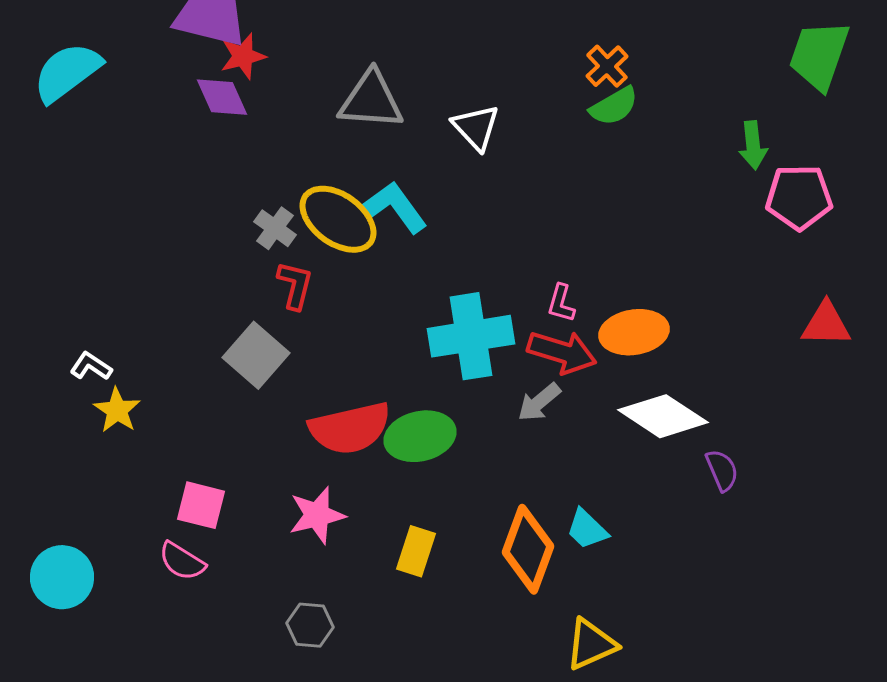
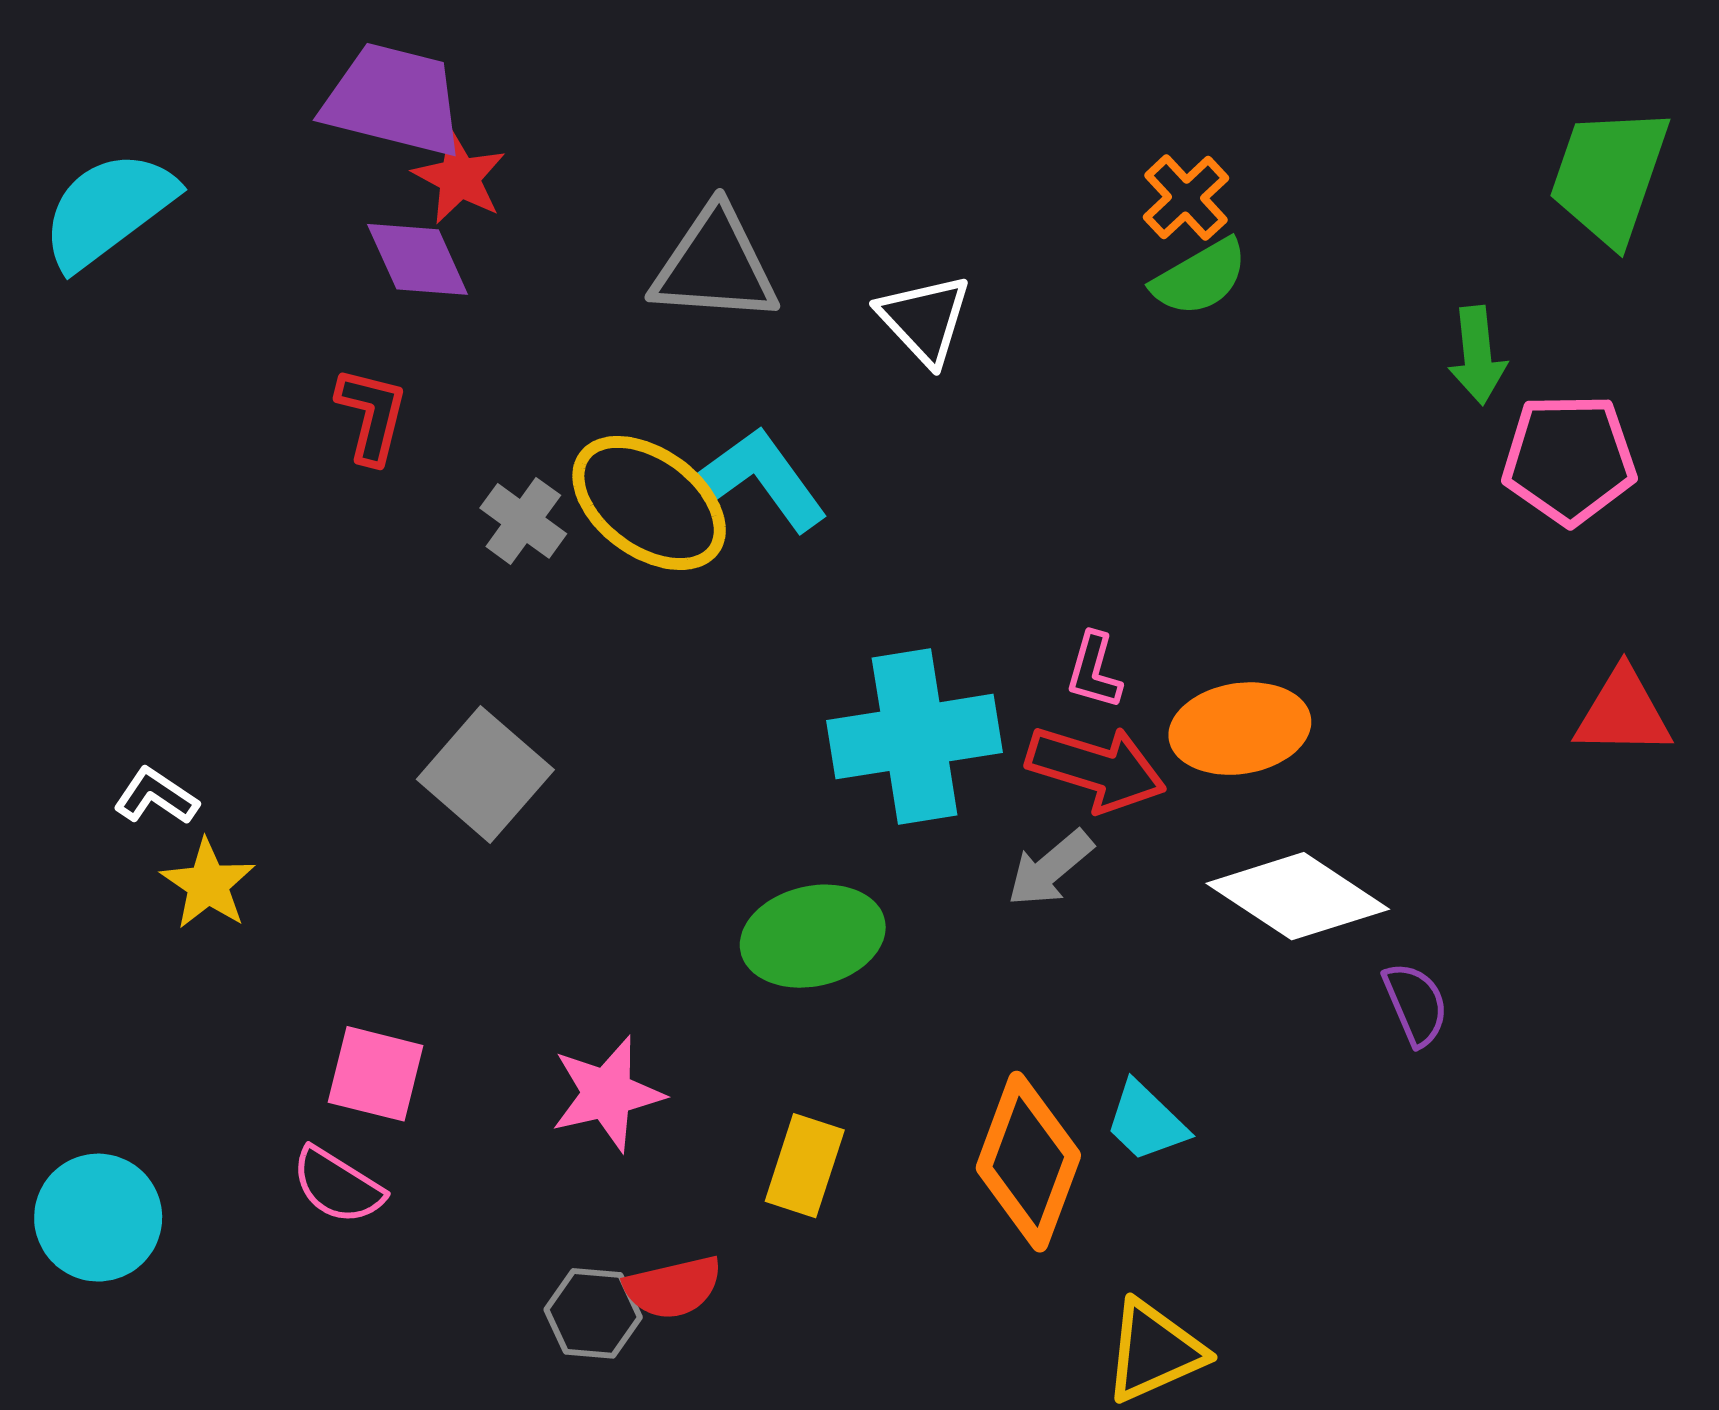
red star: (243, 56) -> (459, 178), turned -30
red L-shape: (295, 285) -> (372, 415), moved
red semicircle: (350, 428) -> (673, 1287), moved, size x0.6

